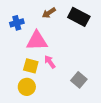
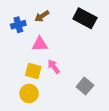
brown arrow: (49, 13) -> (42, 16), moved
pink triangle: (37, 41) -> (40, 44), size x0.7

